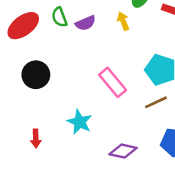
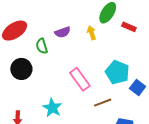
green semicircle: (59, 17) -> (42, 46), moved
brown line: (156, 102) -> (103, 103), moved

